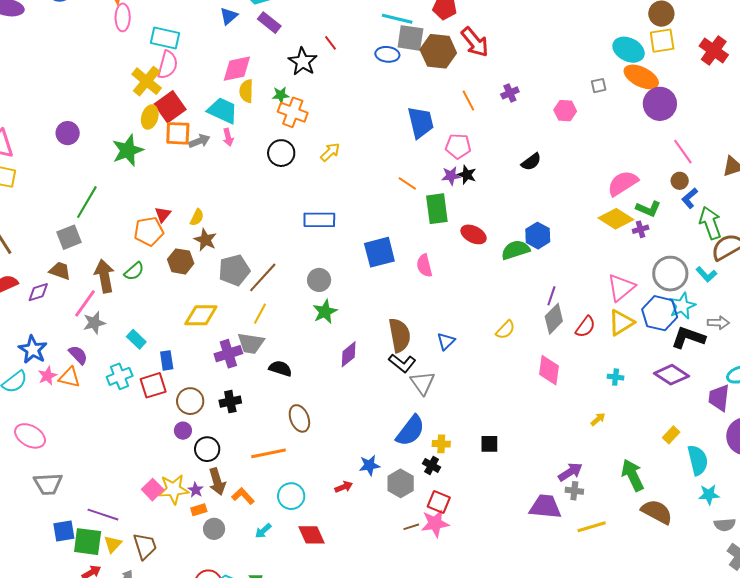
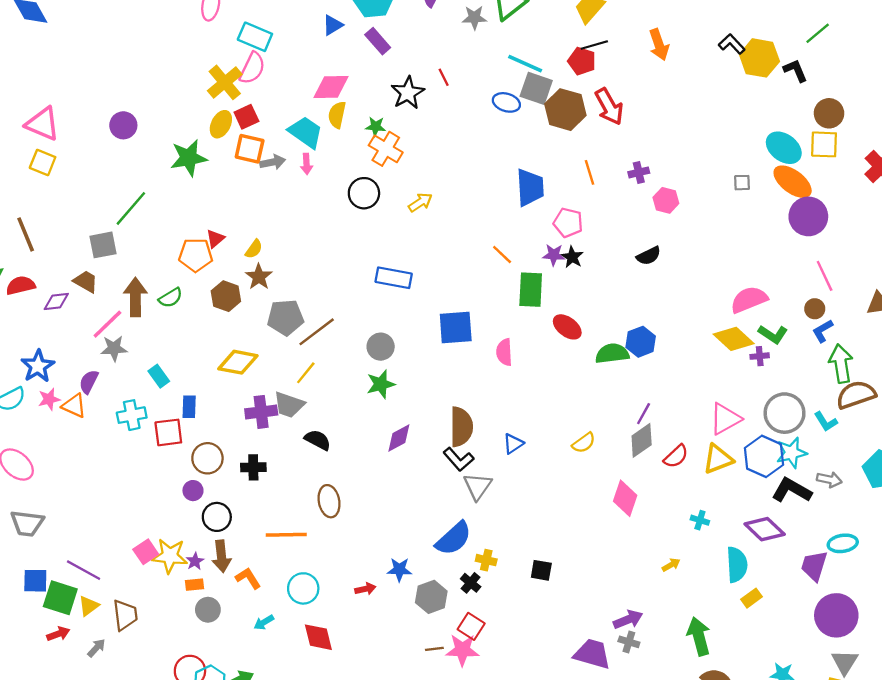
red square: (170, 107) -> (246, 117), size x0.7
pink hexagon: (565, 111) -> (666, 200), moved
purple semicircle: (78, 355) -> (89, 382), turned -120
cyan semicircle: (698, 460) -> (737, 565), moved

